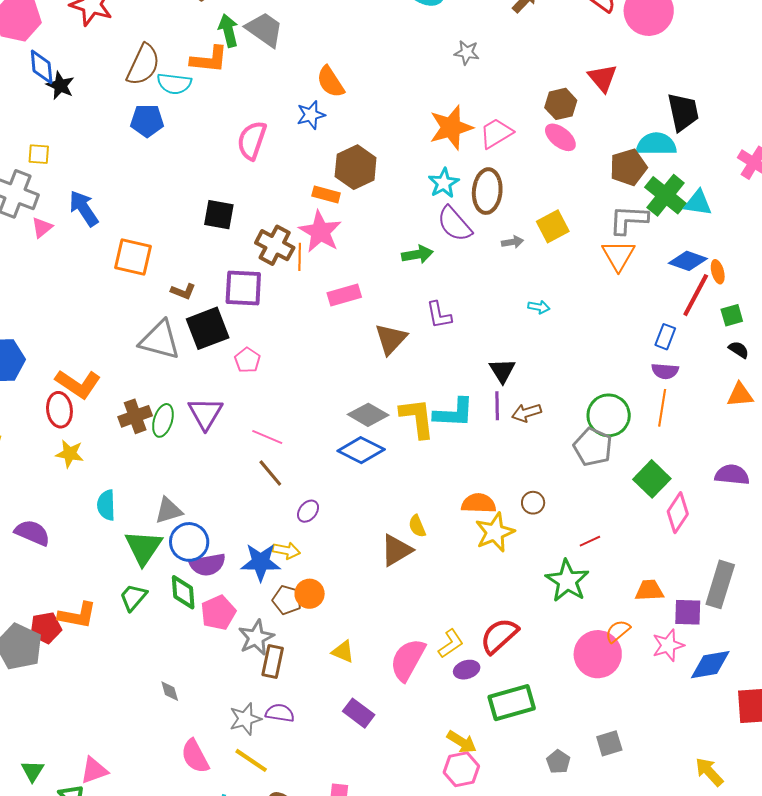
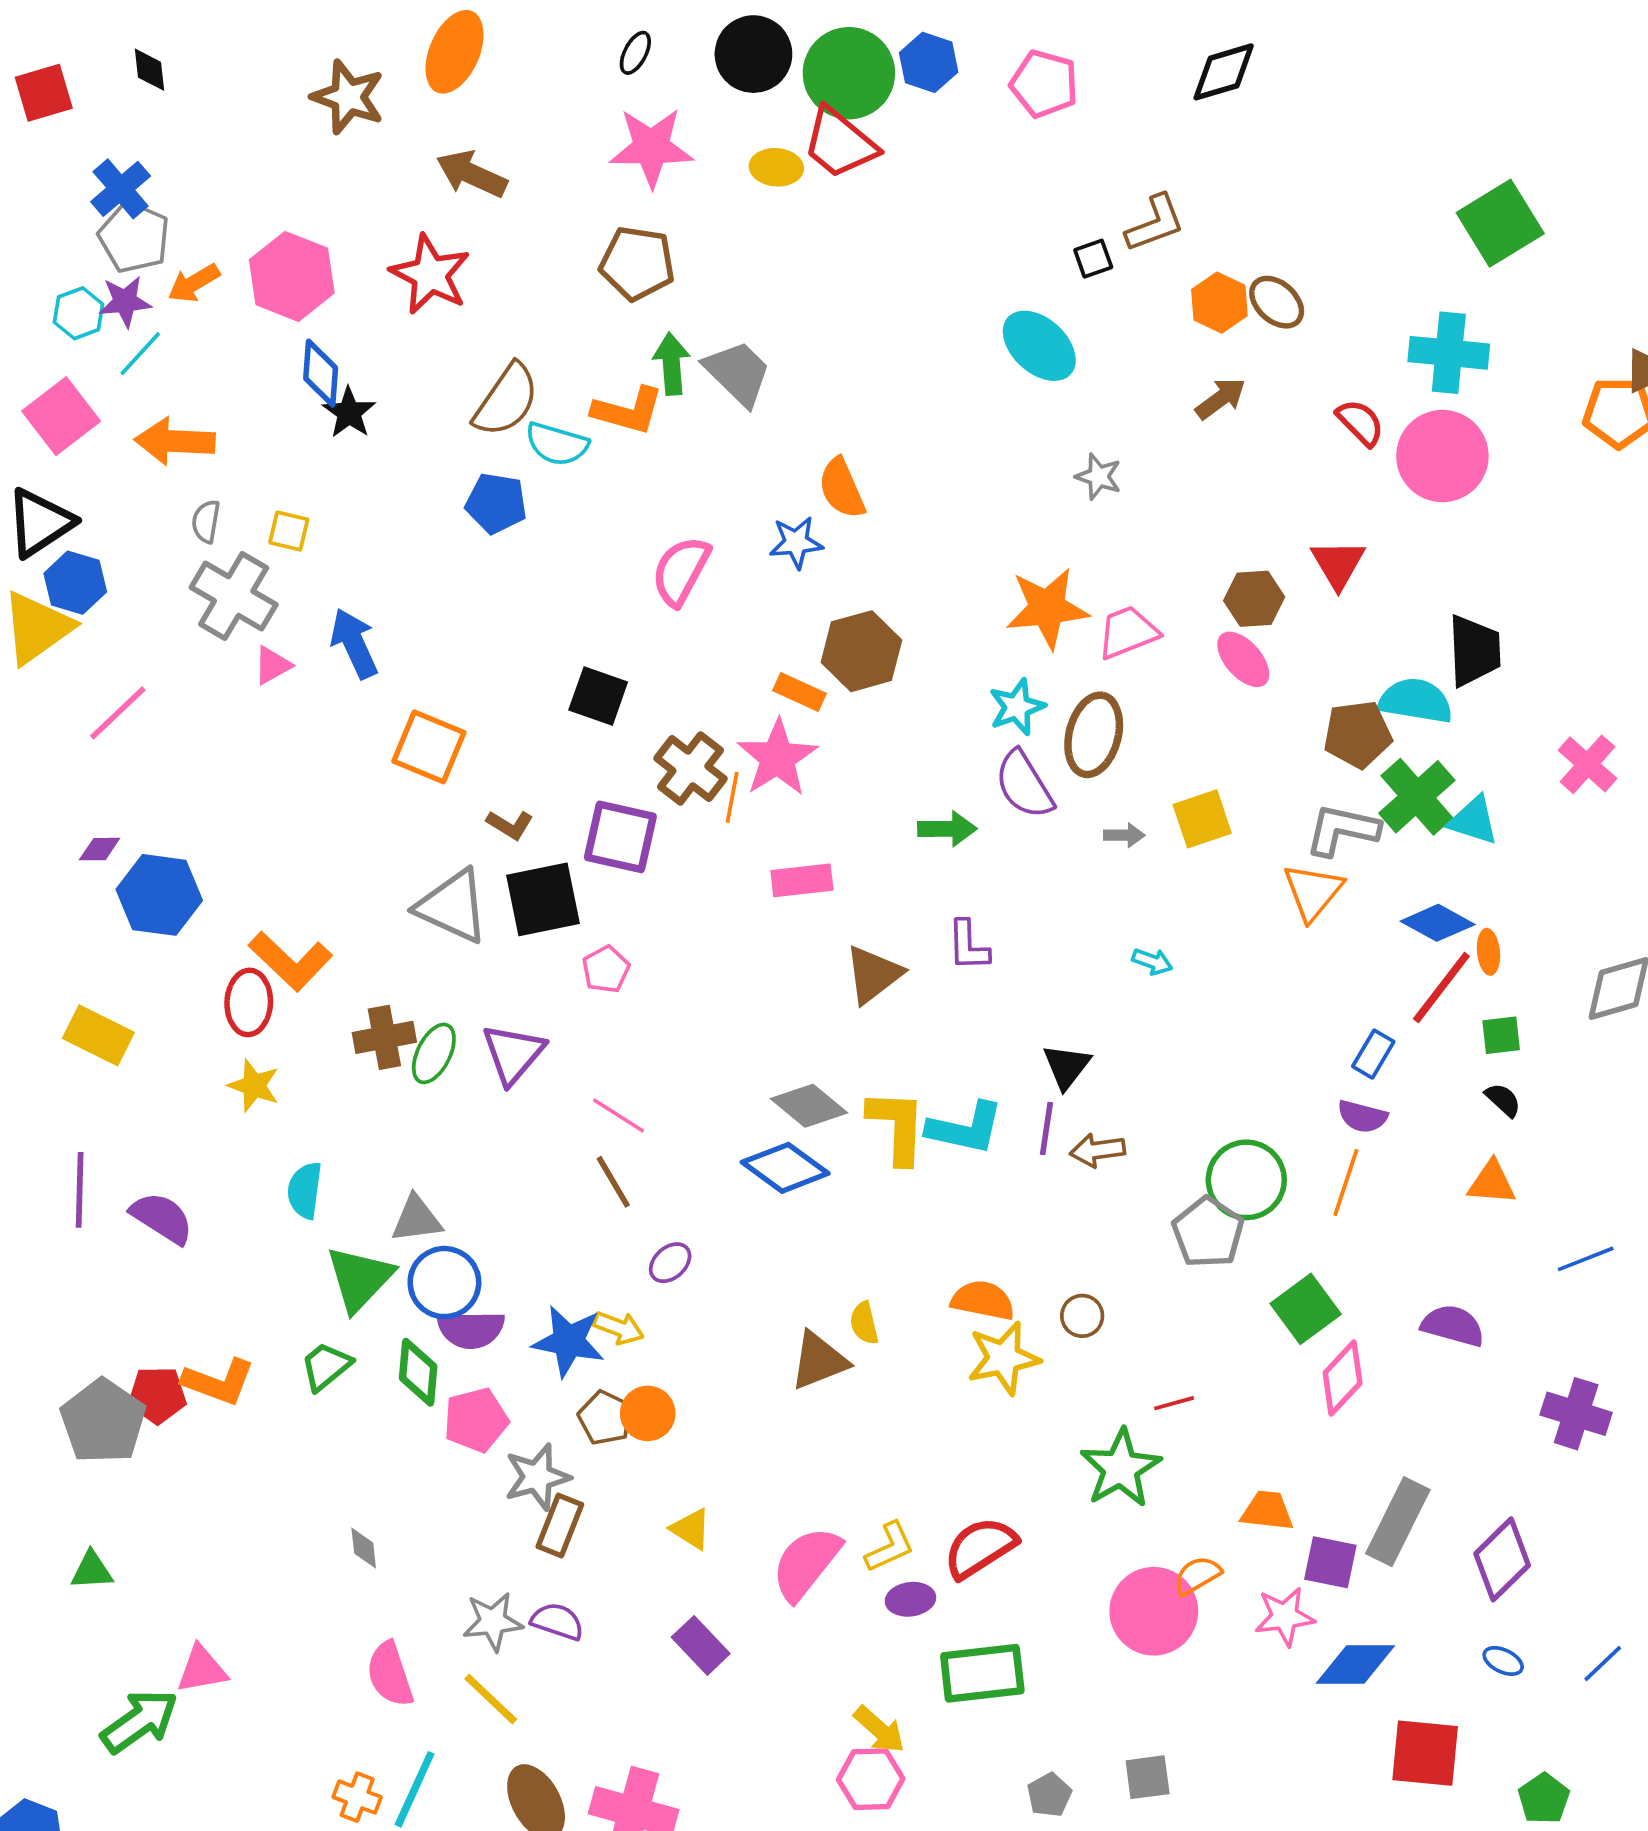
green triangle: (32, 771) -> (92, 1570), moved, turned 45

